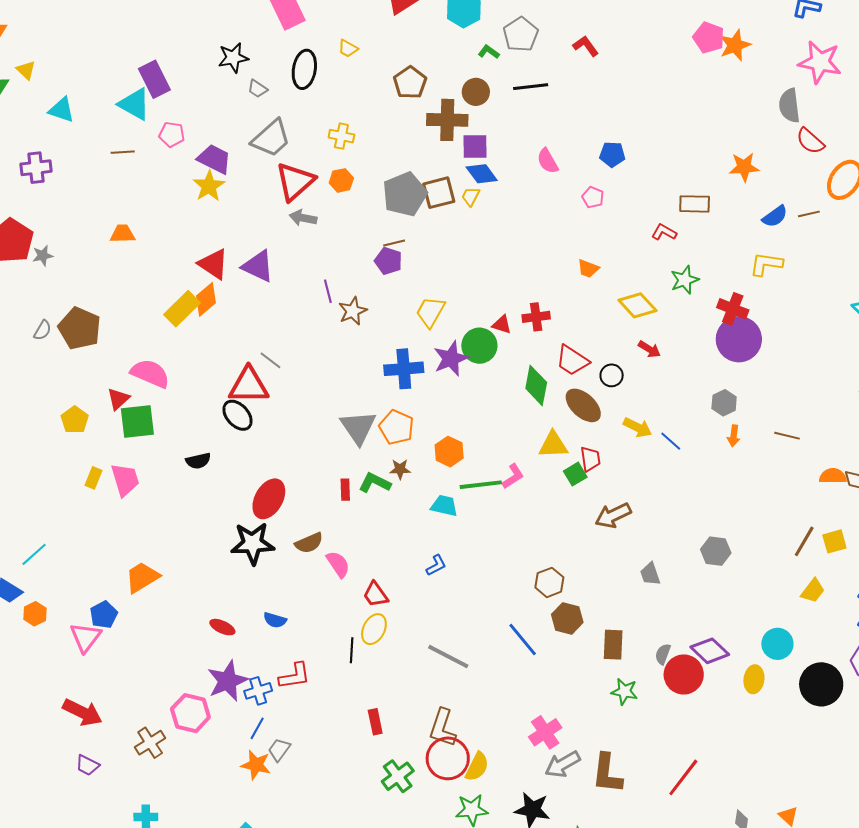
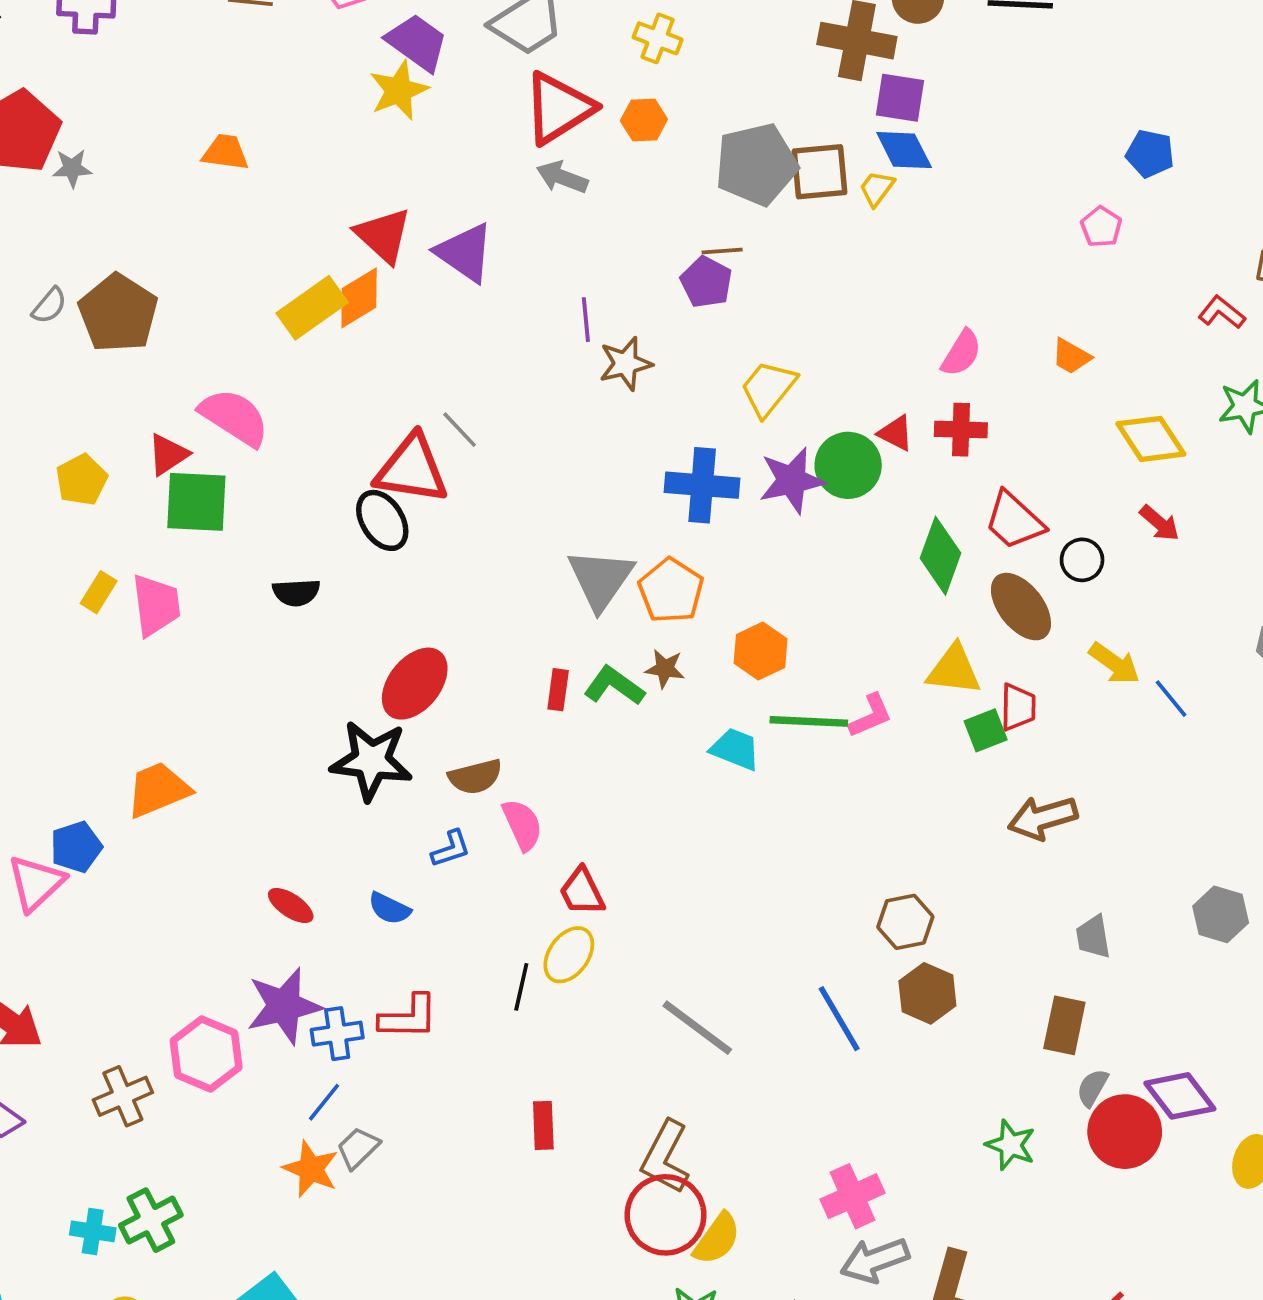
pink semicircle: (548, 161) -> (961, 353), moved, turned -128
blue L-shape: (436, 565) -> (451, 849), moved
brown rectangle: (613, 645) -> (1064, 1025), moved
green cross: (398, 776) -> (151, 1220), moved

